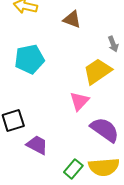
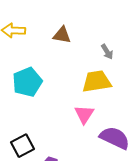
yellow trapezoid: (97, 71) -> (97, 81), turned 36

